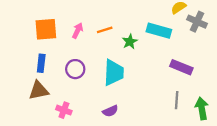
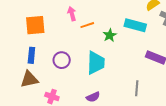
pink arrow: (78, 31) -> (72, 14), moved, turned -40
gray line: (177, 100) -> (137, 88), moved

